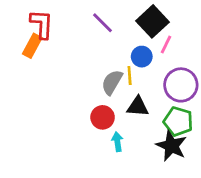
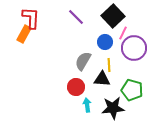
yellow line: (130, 75) -> (109, 65), moved
purple circle: (181, 85) -> (134, 48), moved
black star: (171, 146) -> (113, 108), moved, turned -30

